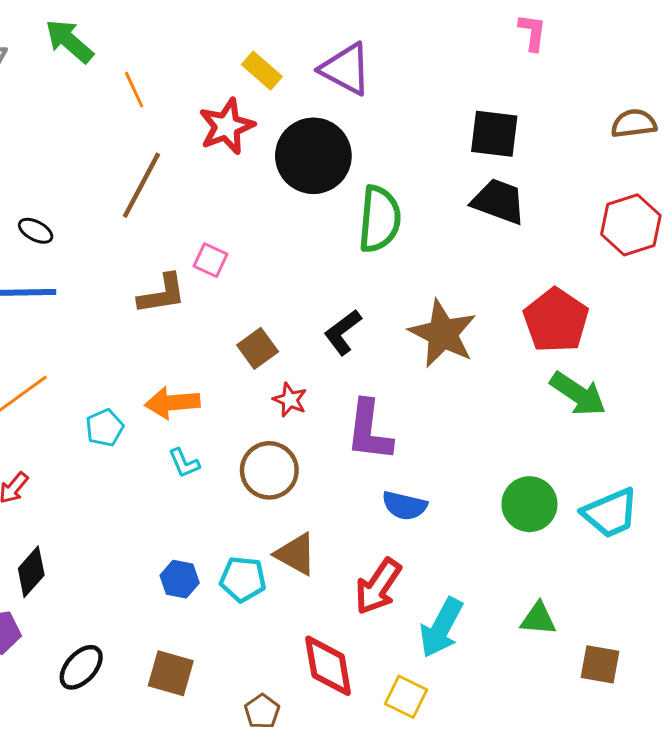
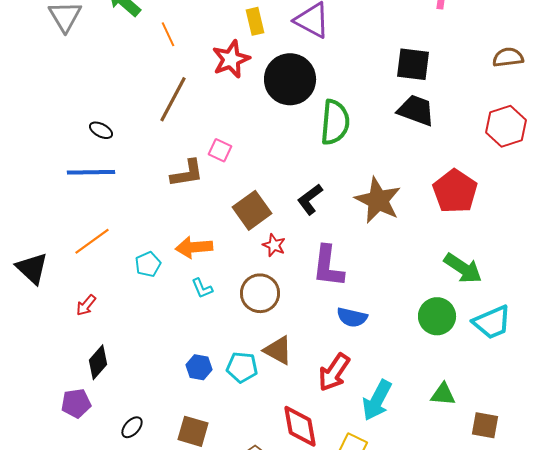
yellow rectangle: (262, 71) -> (255, 21), turned 36
brown square: (258, 348) -> (252, 210), size x1.4
green arrow: (578, 394) -> (463, 268), moved
black ellipse: (81, 667) -> (132, 427), size x0.7

